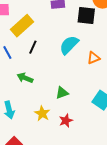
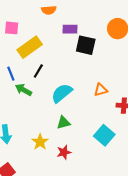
black square: (86, 16) -> (86, 45), moved
cyan semicircle: (69, 45) -> (62, 93), moved
green arrow: (25, 78) -> (23, 90), moved

